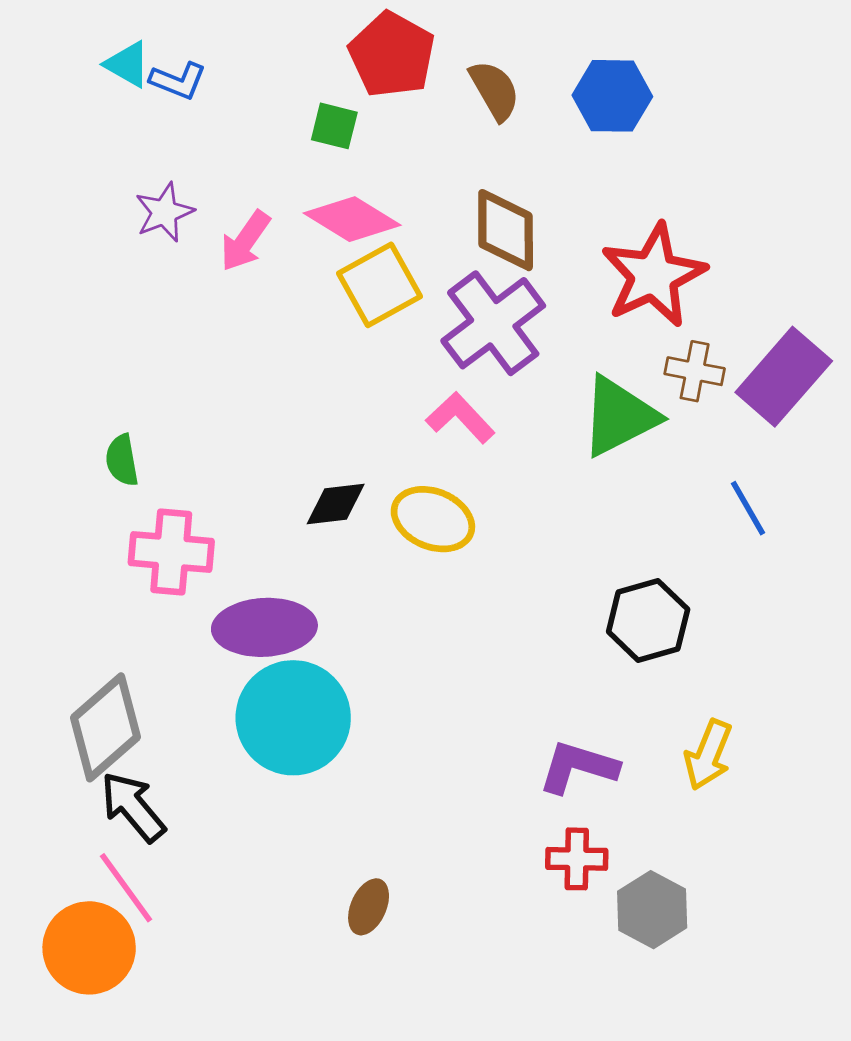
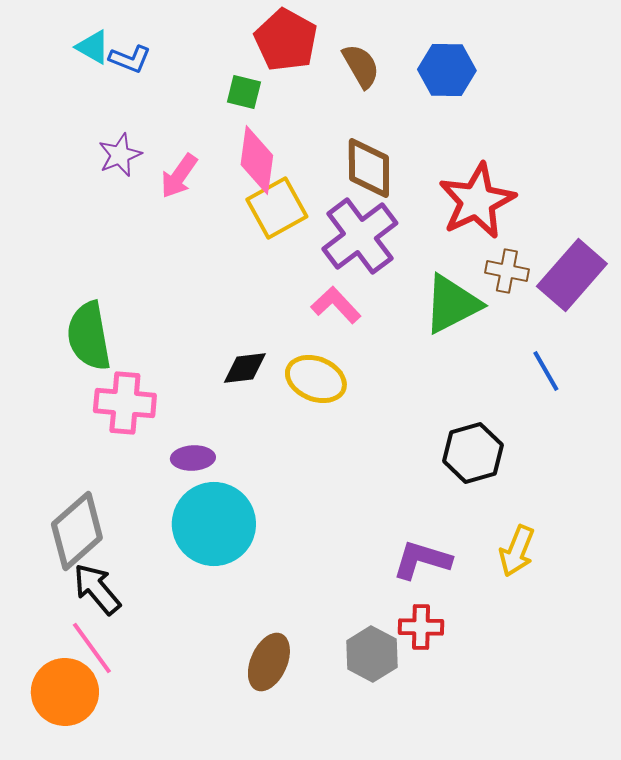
pink diamond: (352, 219) -> (257, 160), turned 66
green semicircle: (122, 460) -> (89, 336), size x1.8
purple ellipse: (264, 627) -> (193, 458), size x0.6
brown ellipse: (369, 907) -> (269, 662), size x1.4
gray hexagon: (652, 910) -> (372, 654), moved

